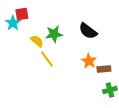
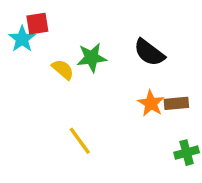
yellow line: (47, 59) -> (80, 141), moved
brown rectangle: (104, 69) -> (176, 103), moved

